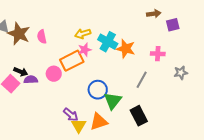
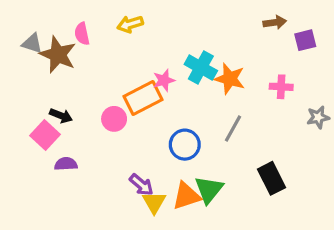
yellow arrow: (83, 34) -> (130, 24), moved
pink semicircle: (42, 37) -> (82, 34), moved
purple semicircle: (31, 80) -> (66, 164), moved
gray line: (142, 80) -> (233, 129), moved
green triangle: (113, 101) -> (209, 190), moved
black rectangle: (139, 116) -> (272, 178), moved

